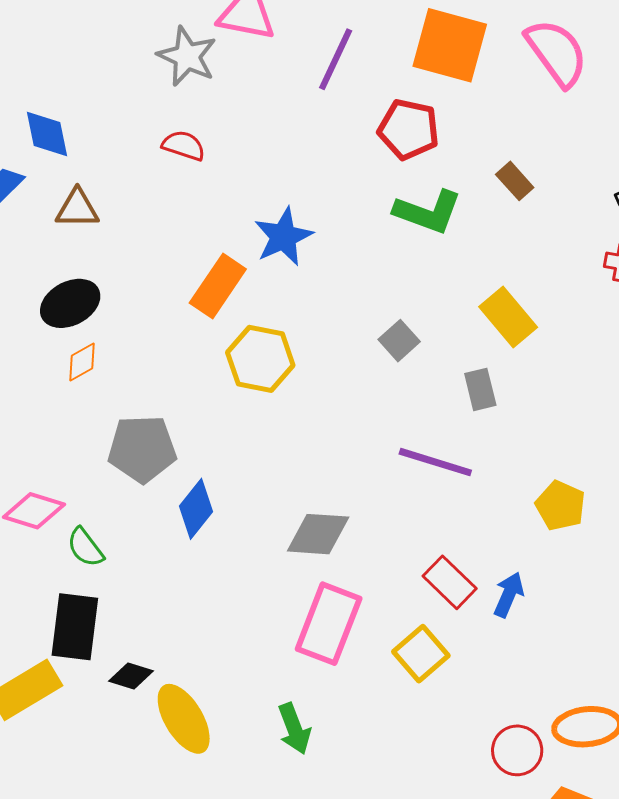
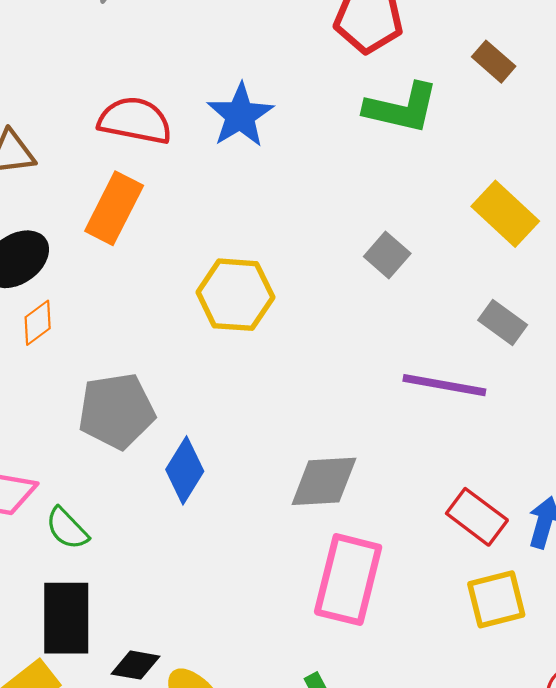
red semicircle: (184, 146) -> (135, 120), moved, size x1.5
blue star: (283, 237) -> (240, 115), moved
orange rectangle: (218, 286) -> (114, 208), moved
gray rectangle: (480, 389) -> (503, 322), moved, turned -33
yellow square: (421, 654) -> (496, 599), moved, turned 34

